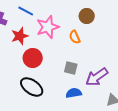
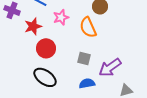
pink star: (48, 27) -> (61, 17), size x0.7
orange semicircle: (75, 37) -> (88, 27), size x1.5

